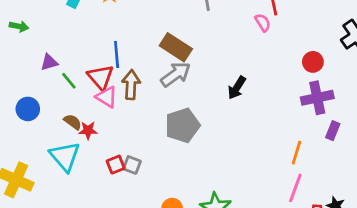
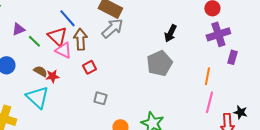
blue line: (117, 55) -> (67, 18), turned -30
black arrow: (237, 88) -> (170, 33), moved
gray pentagon: (182, 125) -> (159, 63), moved
red square: (116, 165) -> (89, 67), moved
gray square: (132, 165) -> (100, 98), moved

